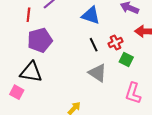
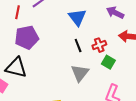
blue triangle: (91, 15) -> (77, 17), turned 30
gray triangle: (98, 73) -> (80, 73), turned 30

